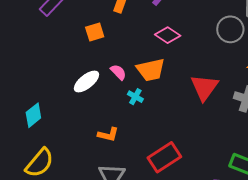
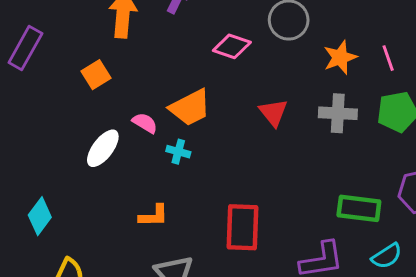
pink diamond: (168, 35) -> (232, 46), moved
red triangle: (204, 87) -> (273, 113), size x0.7
red rectangle: (164, 157) -> (242, 227), turned -40

